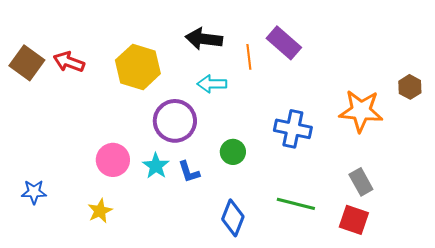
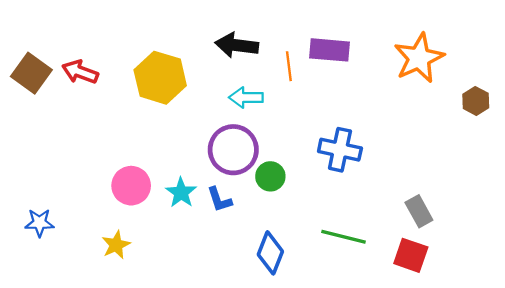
purple rectangle: (284, 43) -> (330, 50), turned -36
orange star: (361, 111) -> (419, 58), moved, turned -30
purple circle: (175, 121) -> (233, 150), moved

